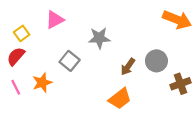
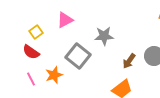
red semicircle: (16, 56) -> (31, 52), turned -96
gray square: (70, 61) -> (78, 56), size x1.4

